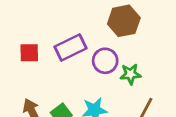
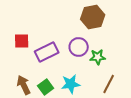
purple rectangle: (71, 47) -> (47, 52), moved

